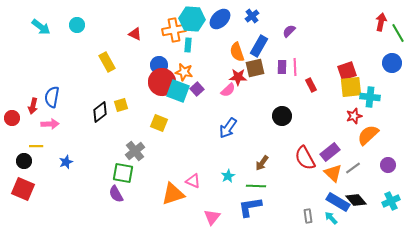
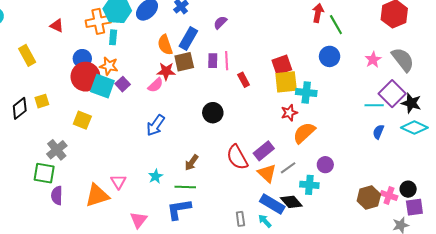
pink triangle: (193, 181) -> (118, 182), turned 35
purple semicircle: (116, 194) -> (57, 195), moved, turned 30
cyan cross: (391, 201) -> (309, 185), moved, turned 30

